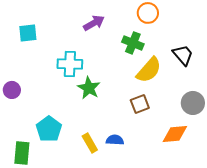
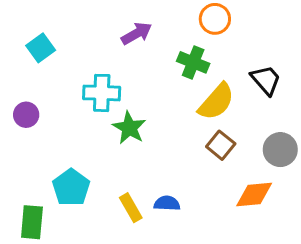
cyan square: (28, 33) -> (41, 48), turned -30
purple circle: (12, 90) -> (26, 115), moved
brown square: (140, 104) -> (221, 145), moved, turned -30

